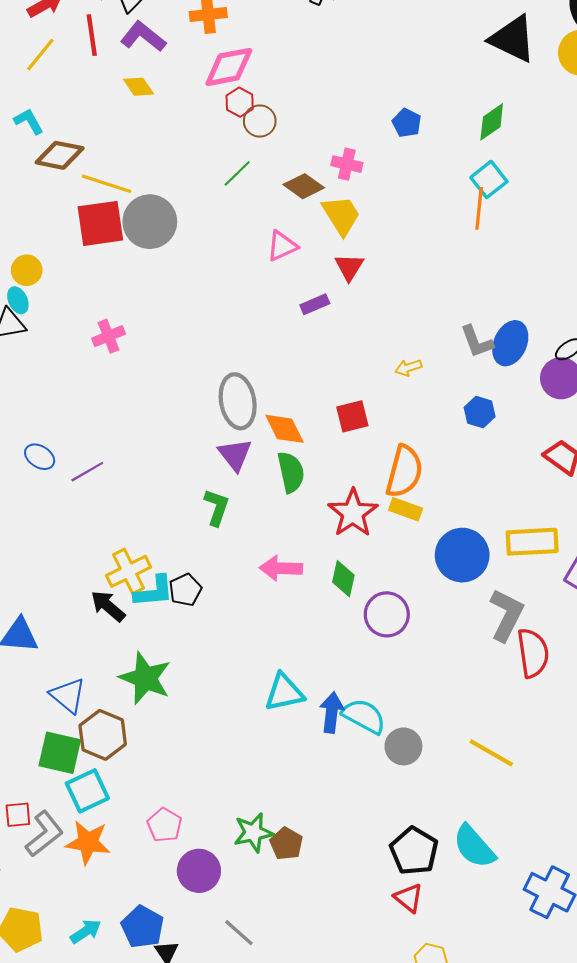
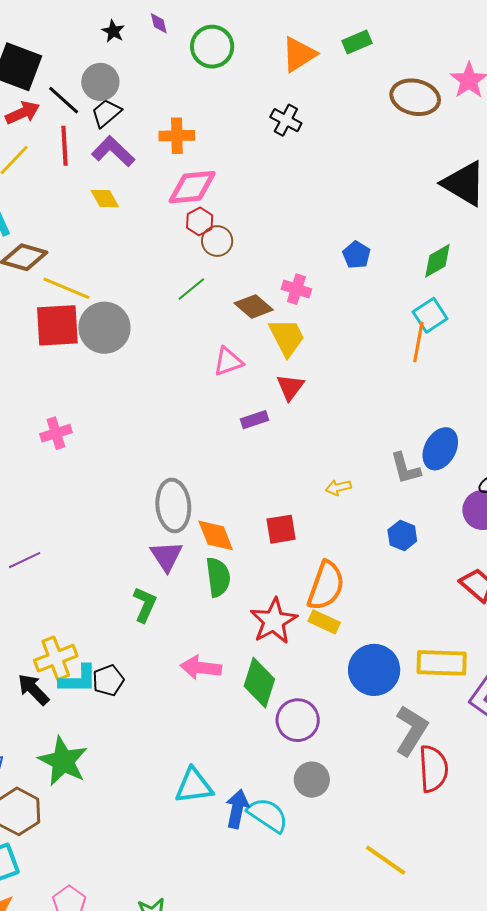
blue ellipse: (510, 343) -> (440, 449), moved
green diamond: (343, 579) -> (259, 683), size x1.4
gray circle: (403, 746) -> (312, 780), moved

